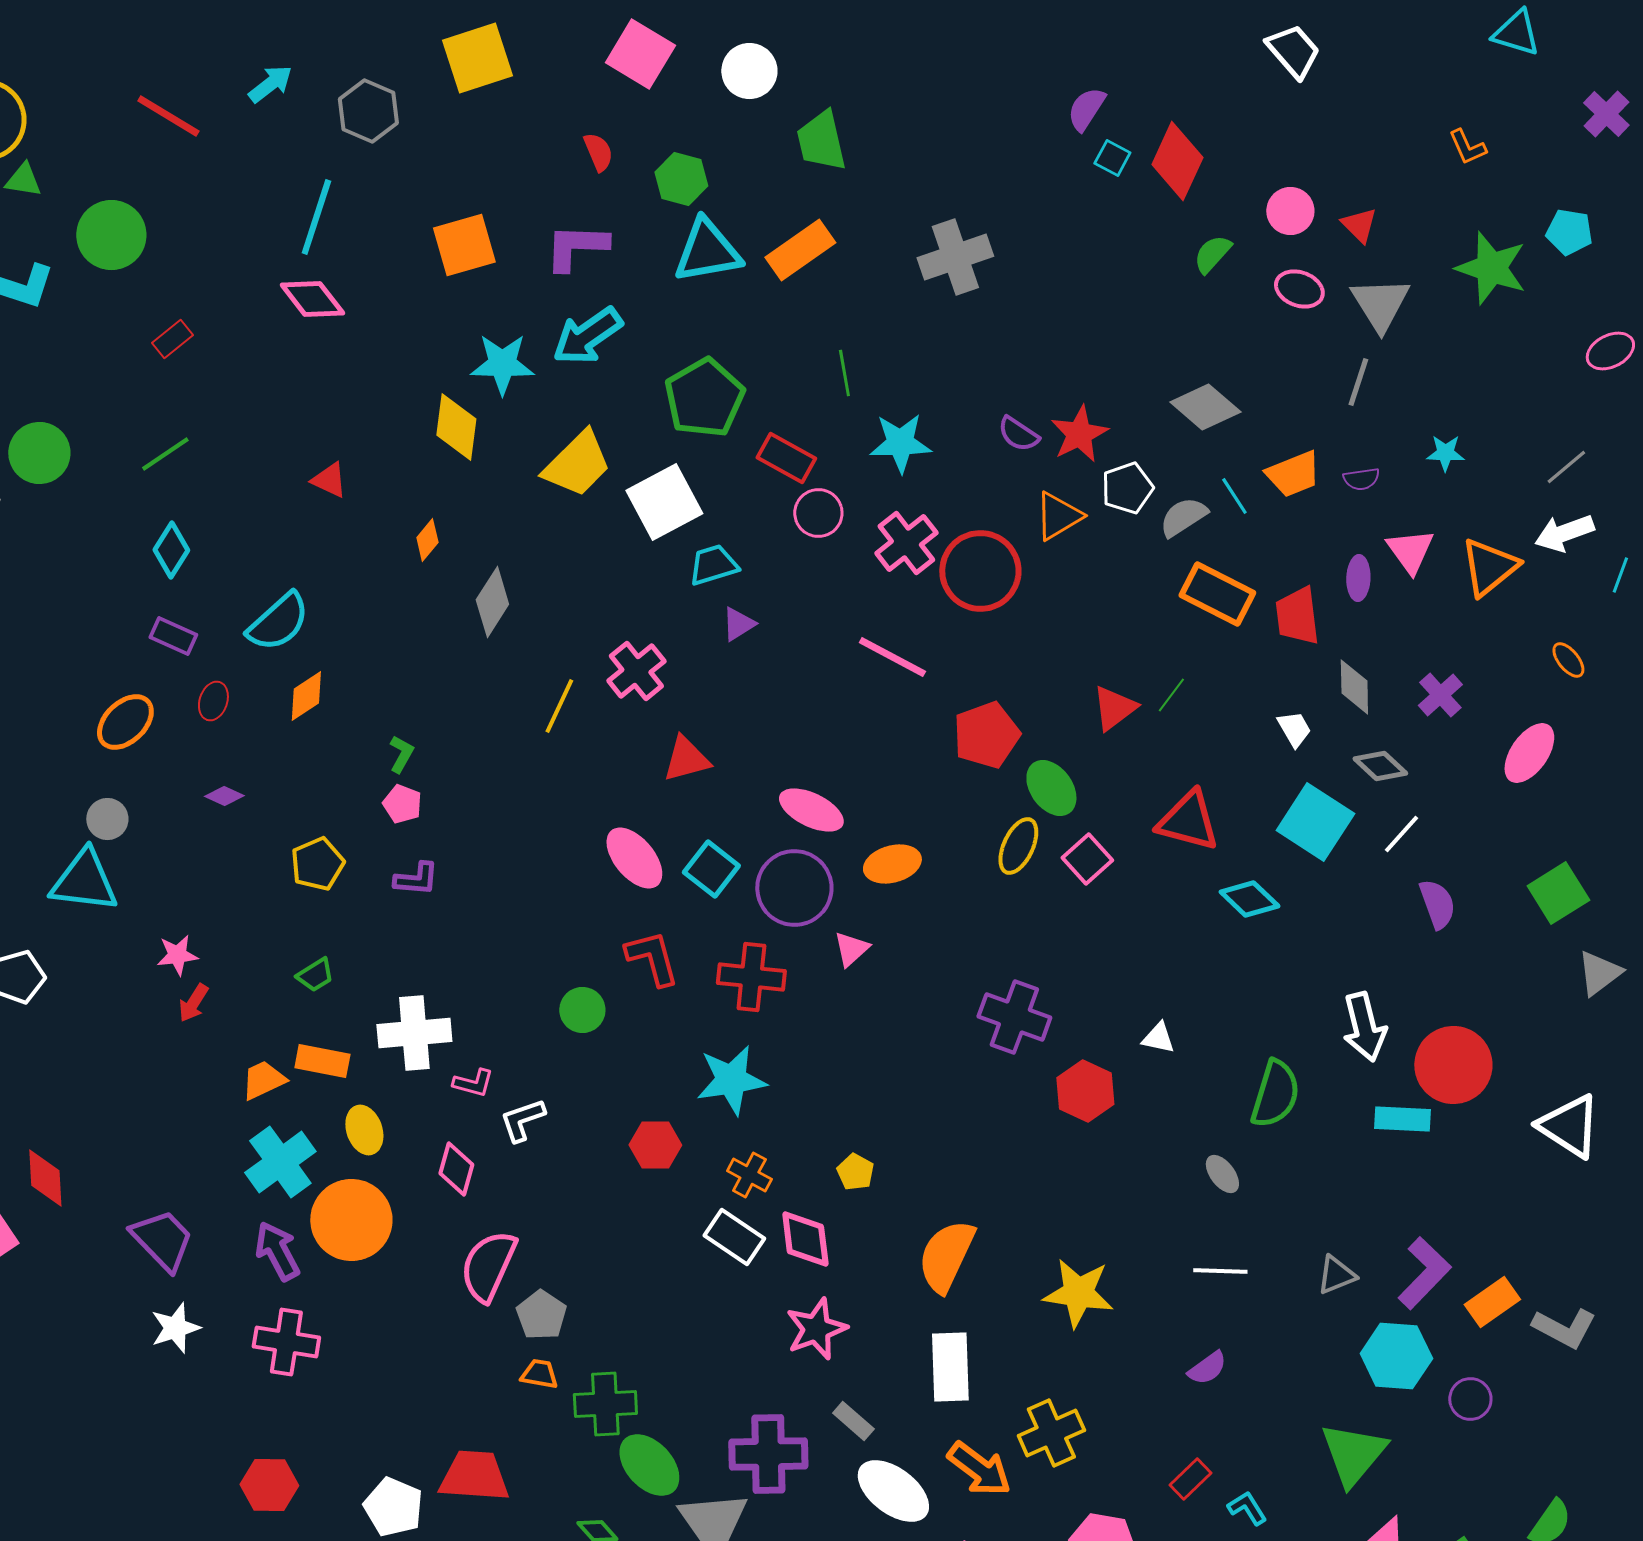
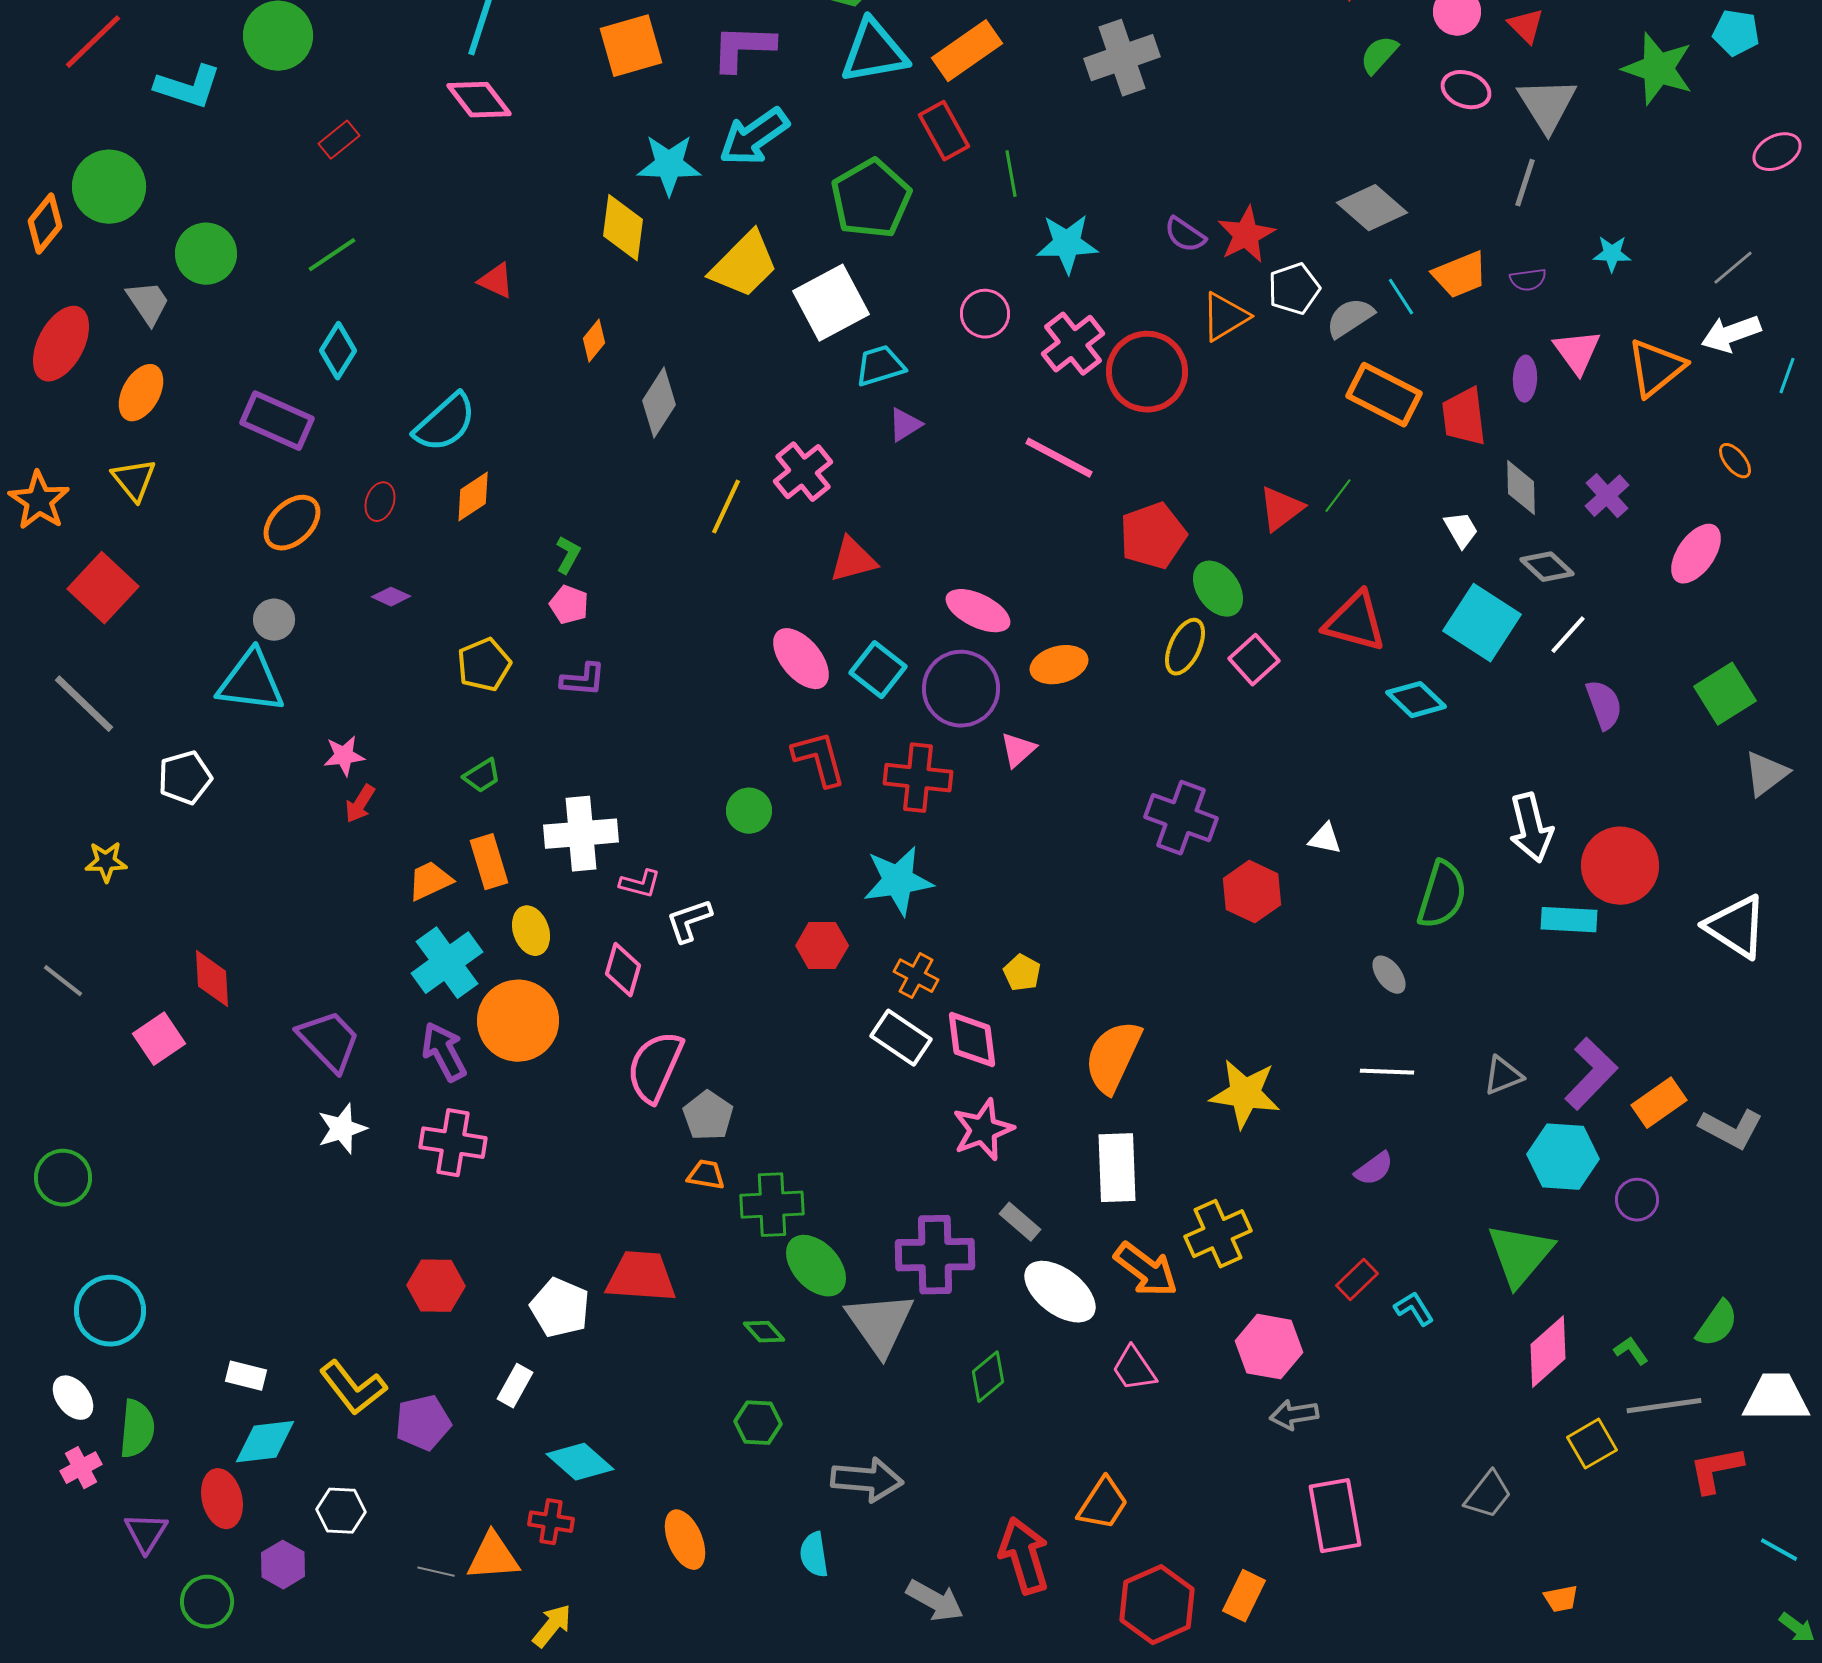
red rectangle: (786, 458) -> (944, 131), moved, turned 32
purple rectangle: (173, 636) -> (277, 421), moved, size x1.5
orange rectangle: (322, 1061) -> (489, 862), turned 62

